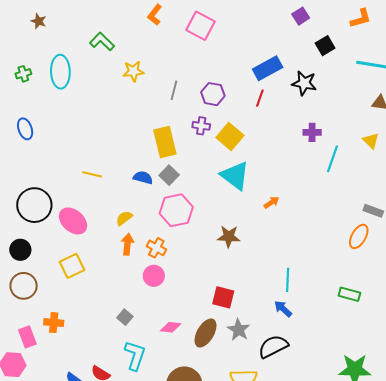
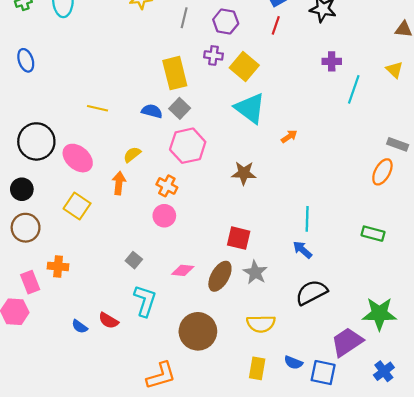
orange arrow: (127, 244) -> (119, 183), moved
yellow square: (72, 266) -> (77, 206), turned -30
black semicircle: (273, 347) -> (311, 292), moved

